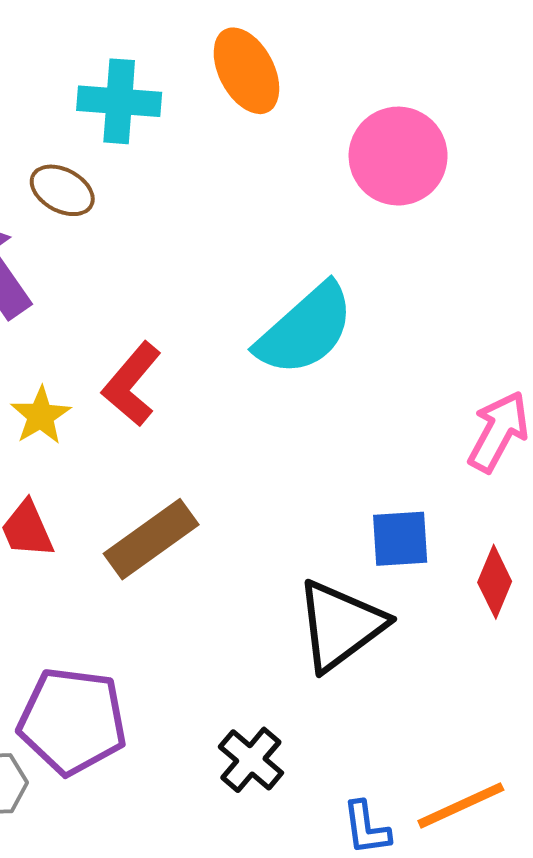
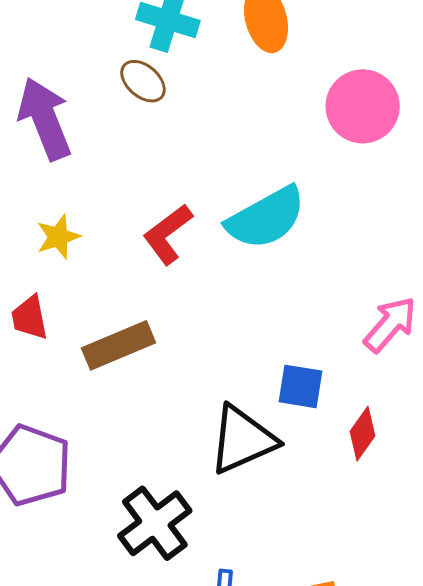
brown ellipse: (62, 190) -> (143, 81), moved
red L-shape: (132, 384) -> (168, 234), moved
black cross: (251, 760) -> (155, 523), size x1.5

